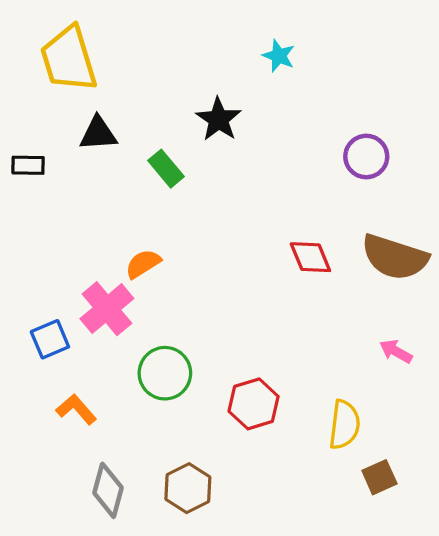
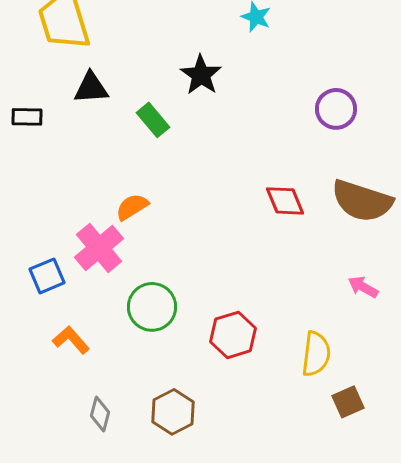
gray diamond: (108, 490) -> (100, 414), size x0.7

